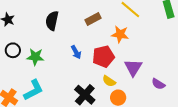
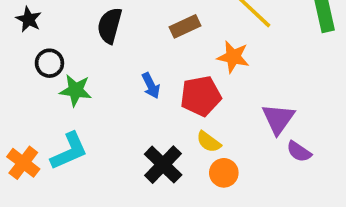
black circle: (13, 50) -> (49, 63), moved
purple triangle: (133, 68) -> (278, 119), moved

